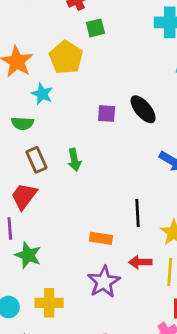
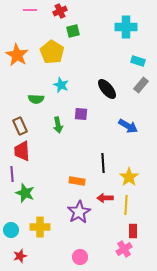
cyan star: (42, 94) -> (61, 85), moved
purple square: (107, 114) -> (81, 114), moved
green semicircle: (22, 123) -> (36, 99), moved
brown rectangle: (36, 160) -> (20, 126), moved
red trapezoid: (24, 196) -> (22, 151), turned -40

